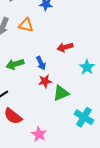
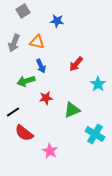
red arrow: (65, 47) -> (76, 64), turned -35
blue arrow: (41, 63) -> (41, 66), moved
red star: (45, 81) -> (46, 98), moved

